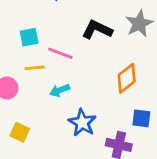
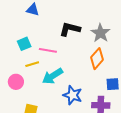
gray star: (139, 24) -> (100, 33), moved
cyan arrow: (60, 90) -> (53, 76), size x1.5

